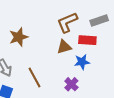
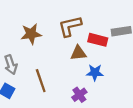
brown L-shape: (67, 22) -> (70, 26), moved
red rectangle: (87, 40) -> (98, 40), moved

